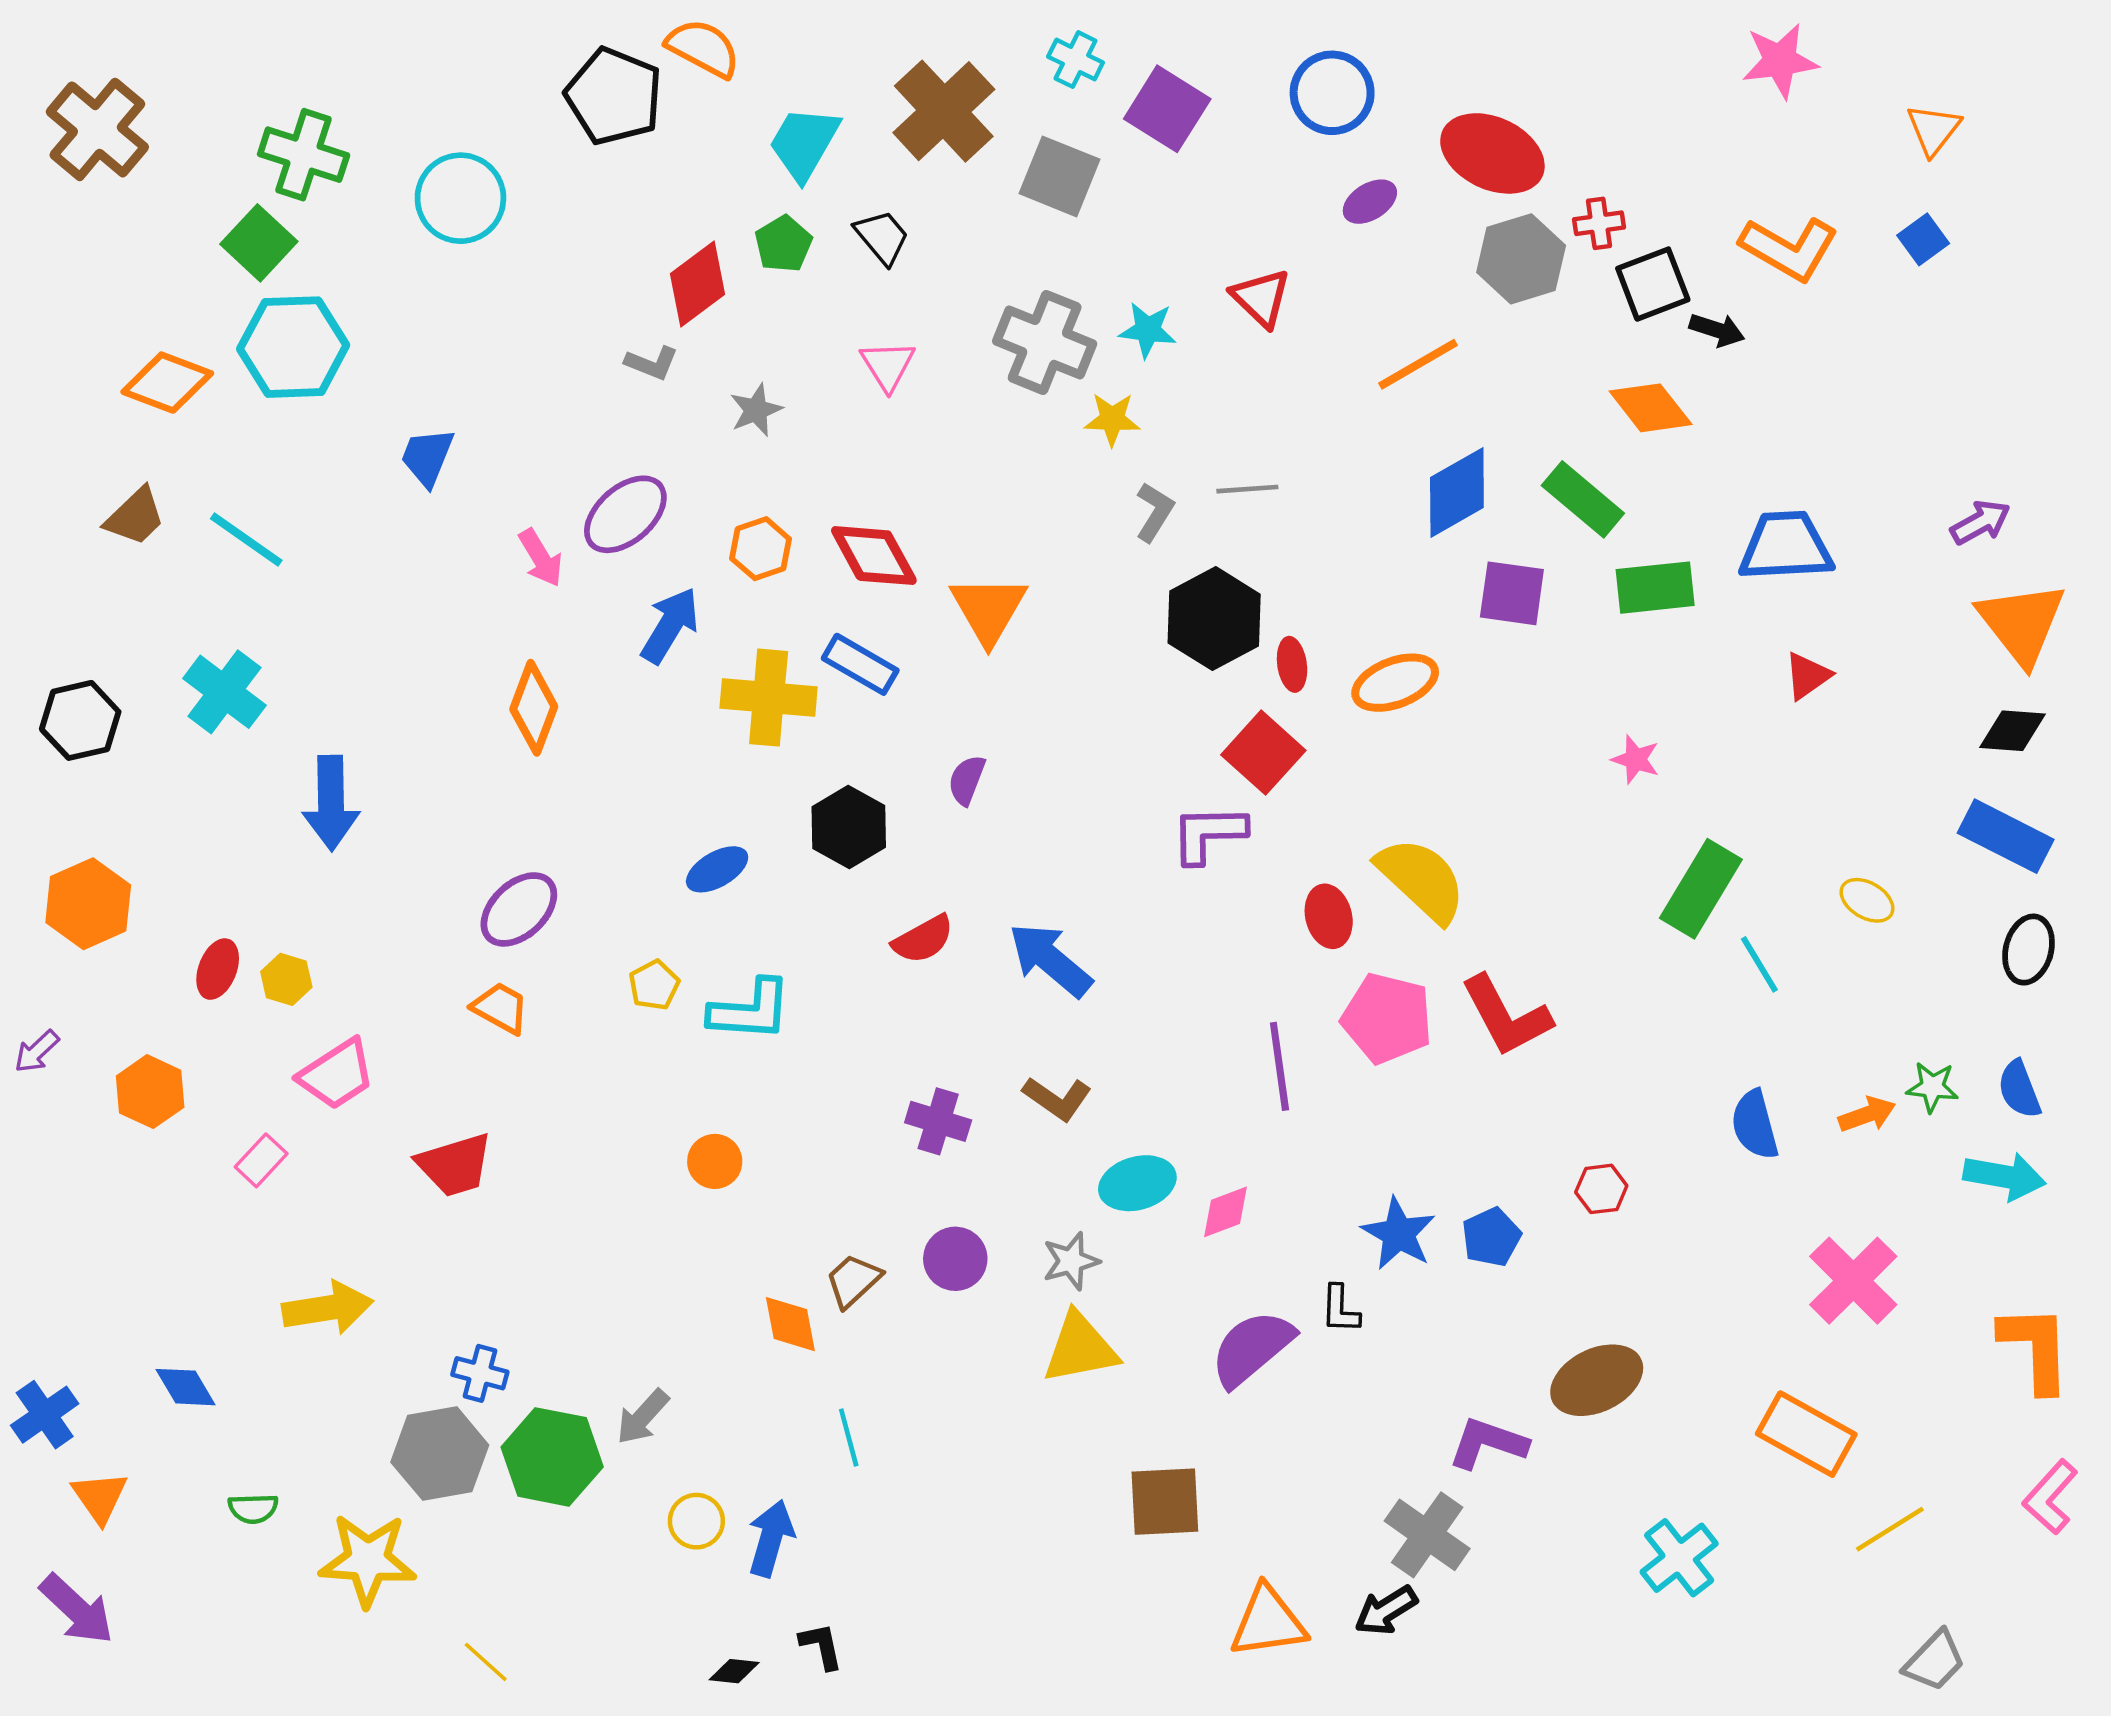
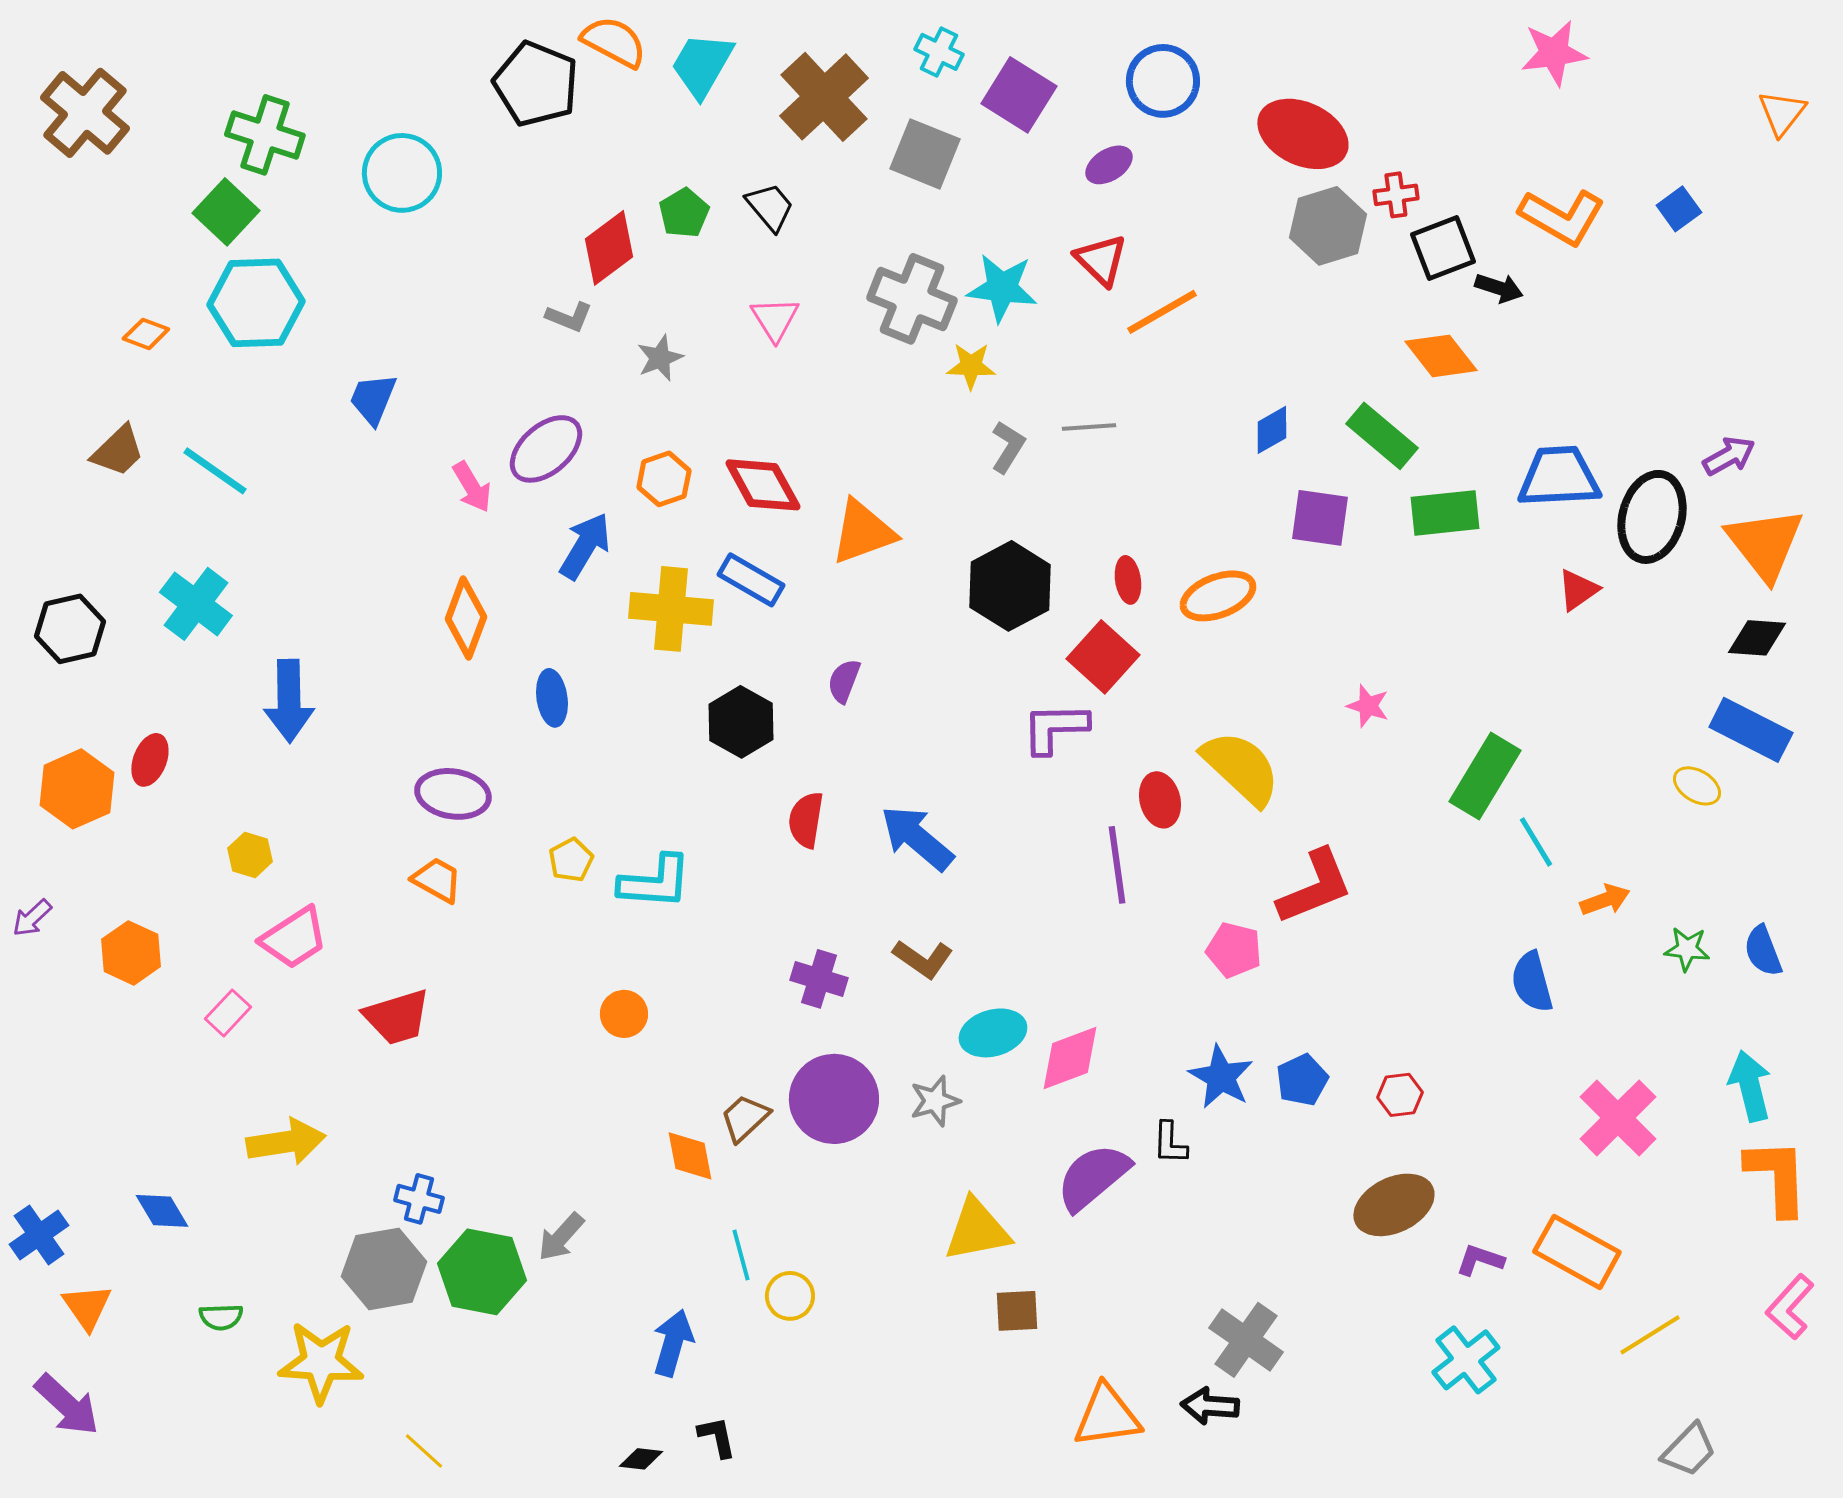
orange triangle: (1933, 129) -> (1782, 113), moved
cyan trapezoid: (804, 143) -> (702, 65), moved
purple ellipse: (1370, 202) -> (1109, 165), moved
cyan star: (1148, 330) -> (1002, 288), size x1.4
orange line: (1418, 364) -> (1162, 312), moved
orange diamond: (167, 383) -> (146, 334), size x0.6
blue diamond: (1457, 493) -> (1272, 430), size x0.6
orange triangle: (988, 609) -> (863, 532), turned 40
black hexagon: (1214, 619) -> (1010, 586), moved
pink star: (1636, 759) -> (1368, 706), moved
blue ellipse: (717, 869) -> (552, 698), moved, turned -68
yellow ellipse: (1867, 900) -> (1697, 786), moved
purple ellipse: (519, 909) -> (453, 794), turned 52
red semicircle: (923, 939) -> (806, 820), turned 128
black ellipse: (2029, 950) -> (1652, 517), moved, size x1.5
red ellipse: (218, 969) -> (150, 760), moved
red L-shape: (1506, 1016) -> (1315, 887), turned -84
pink pentagon: (1387, 1018) -> (1234, 950), moved, size x0.7
purple line: (1279, 1066) -> (1117, 865), moved
orange arrow: (1867, 1114) -> (1605, 900), moved
cyan arrow: (2004, 1176) -> (1750, 1086), moved, turned -114
red hexagon: (1601, 1189) -> (1400, 1095), moved
pink diamond: (1226, 1212) -> (1070, 1058), size x1.4
purple circle: (955, 1259) -> (834, 1099), size x1.6
yellow triangle: (1080, 1348) -> (977, 1230), moved
purple L-shape: (1488, 1443) -> (1480, 1260), moved, size x0.7
brown square: (1165, 1502) -> (1017, 1311), size x0.7
yellow circle: (696, 1521) -> (790, 1296), moved
black arrow: (1386, 1610) -> (1210, 1406), turned 36

